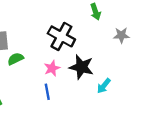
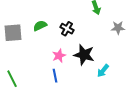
black cross: (61, 36) -> (67, 29), size x0.6
green semicircle: (16, 59) -> (40, 26), moved

